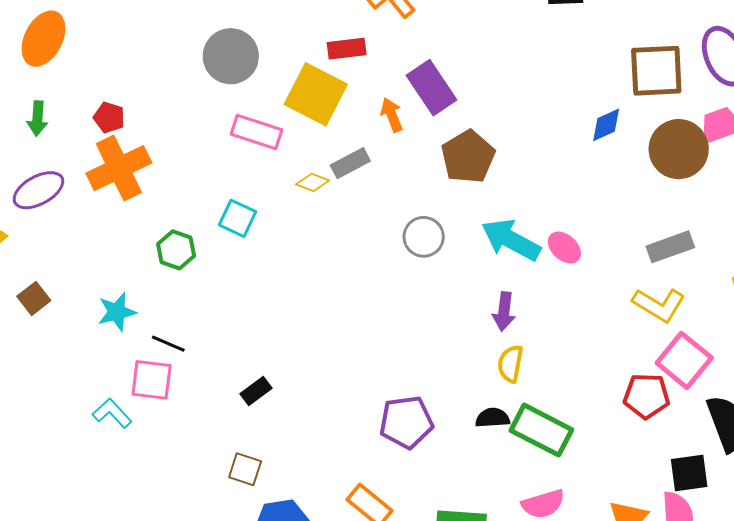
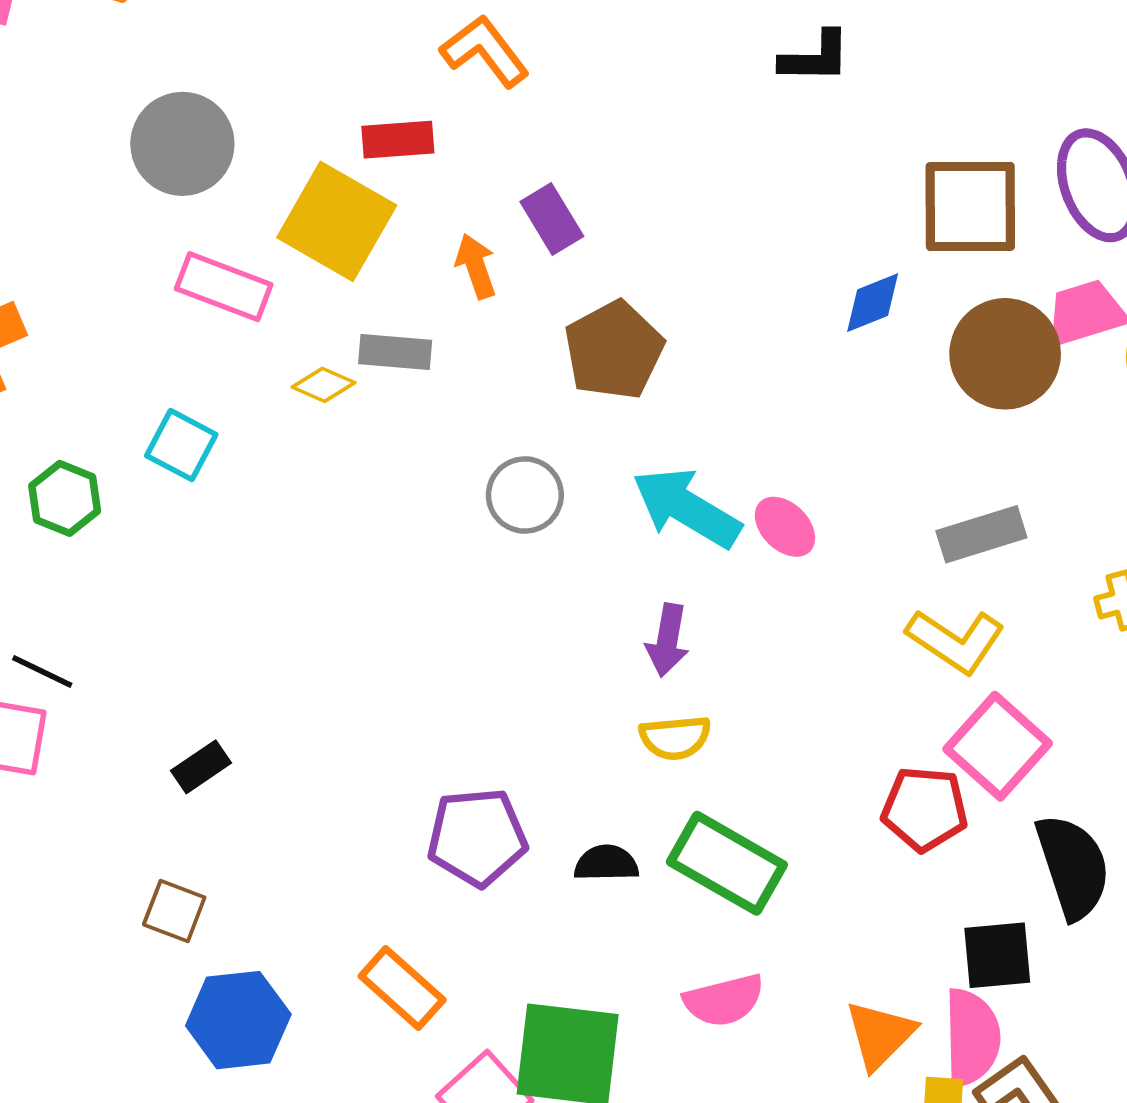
purple rectangle: (431, 88) -> (552, 219), size x0.7
gray rectangle: (350, 163) -> (395, 352), turned 30
yellow semicircle: (510, 364) -> (675, 738), turned -108
black semicircle: (493, 418) -> (606, 863), moved

